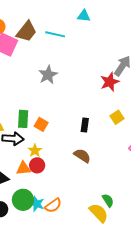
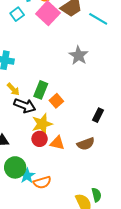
gray star: (48, 75) -> (79, 55), turned -30
yellow star: (35, 151) -> (42, 124), size x1.5
brown semicircle: (82, 156) -> (86, 144), turned 108
orange triangle: (23, 168) -> (57, 143), moved

